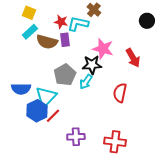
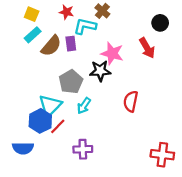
red star: (61, 22) -> (66, 12), moved
brown semicircle: (47, 42) -> (51, 46), turned -65
red arrow: (133, 58) -> (147, 48), moved
cyan arrow: (86, 82) -> (84, 106), moved
blue semicircle: (21, 89) -> (23, 148), moved
red cross: (115, 142) -> (162, 155), moved

